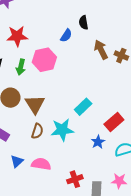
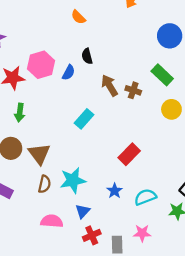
pink hexagon: (44, 60) -> (41, 65), moved
cyan rectangle: (83, 107) -> (84, 119), moved
red rectangle: (114, 122) -> (129, 154), moved
blue triangle: (17, 161) -> (83, 211), moved

